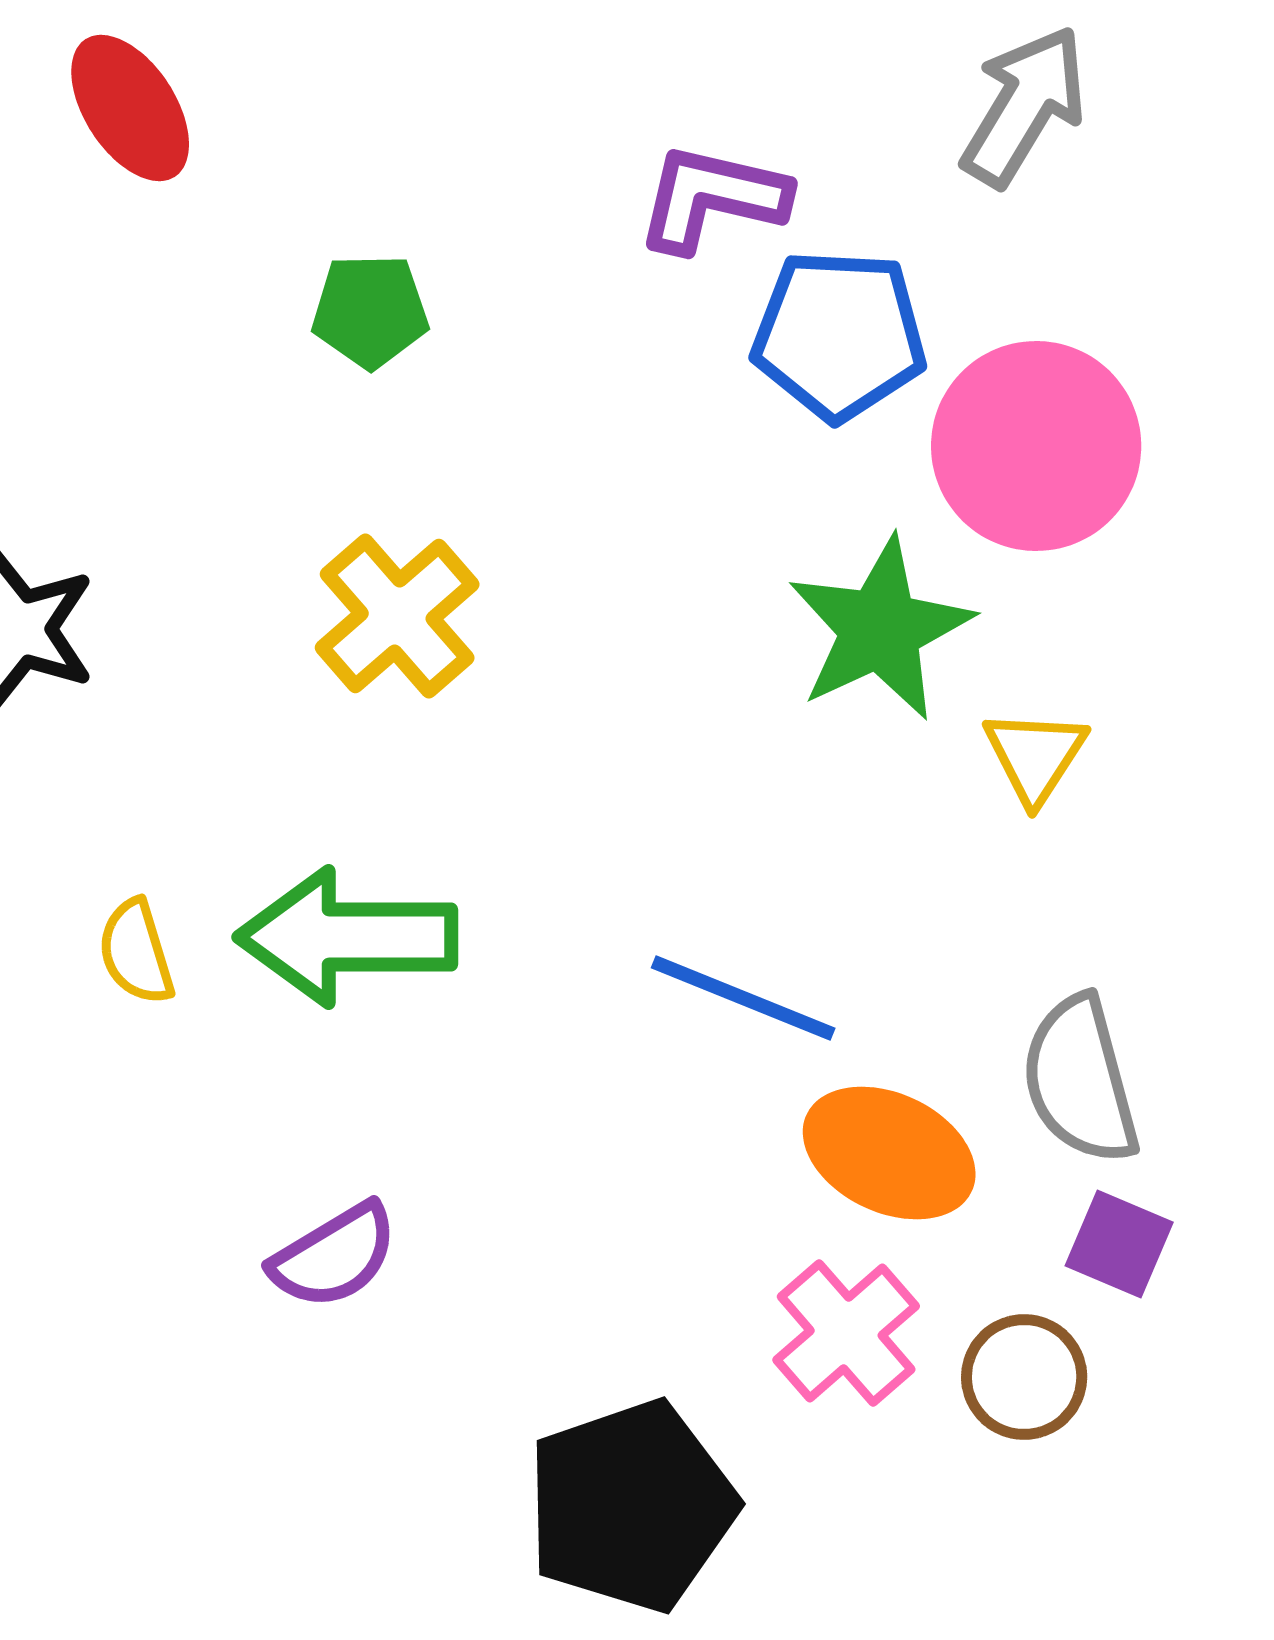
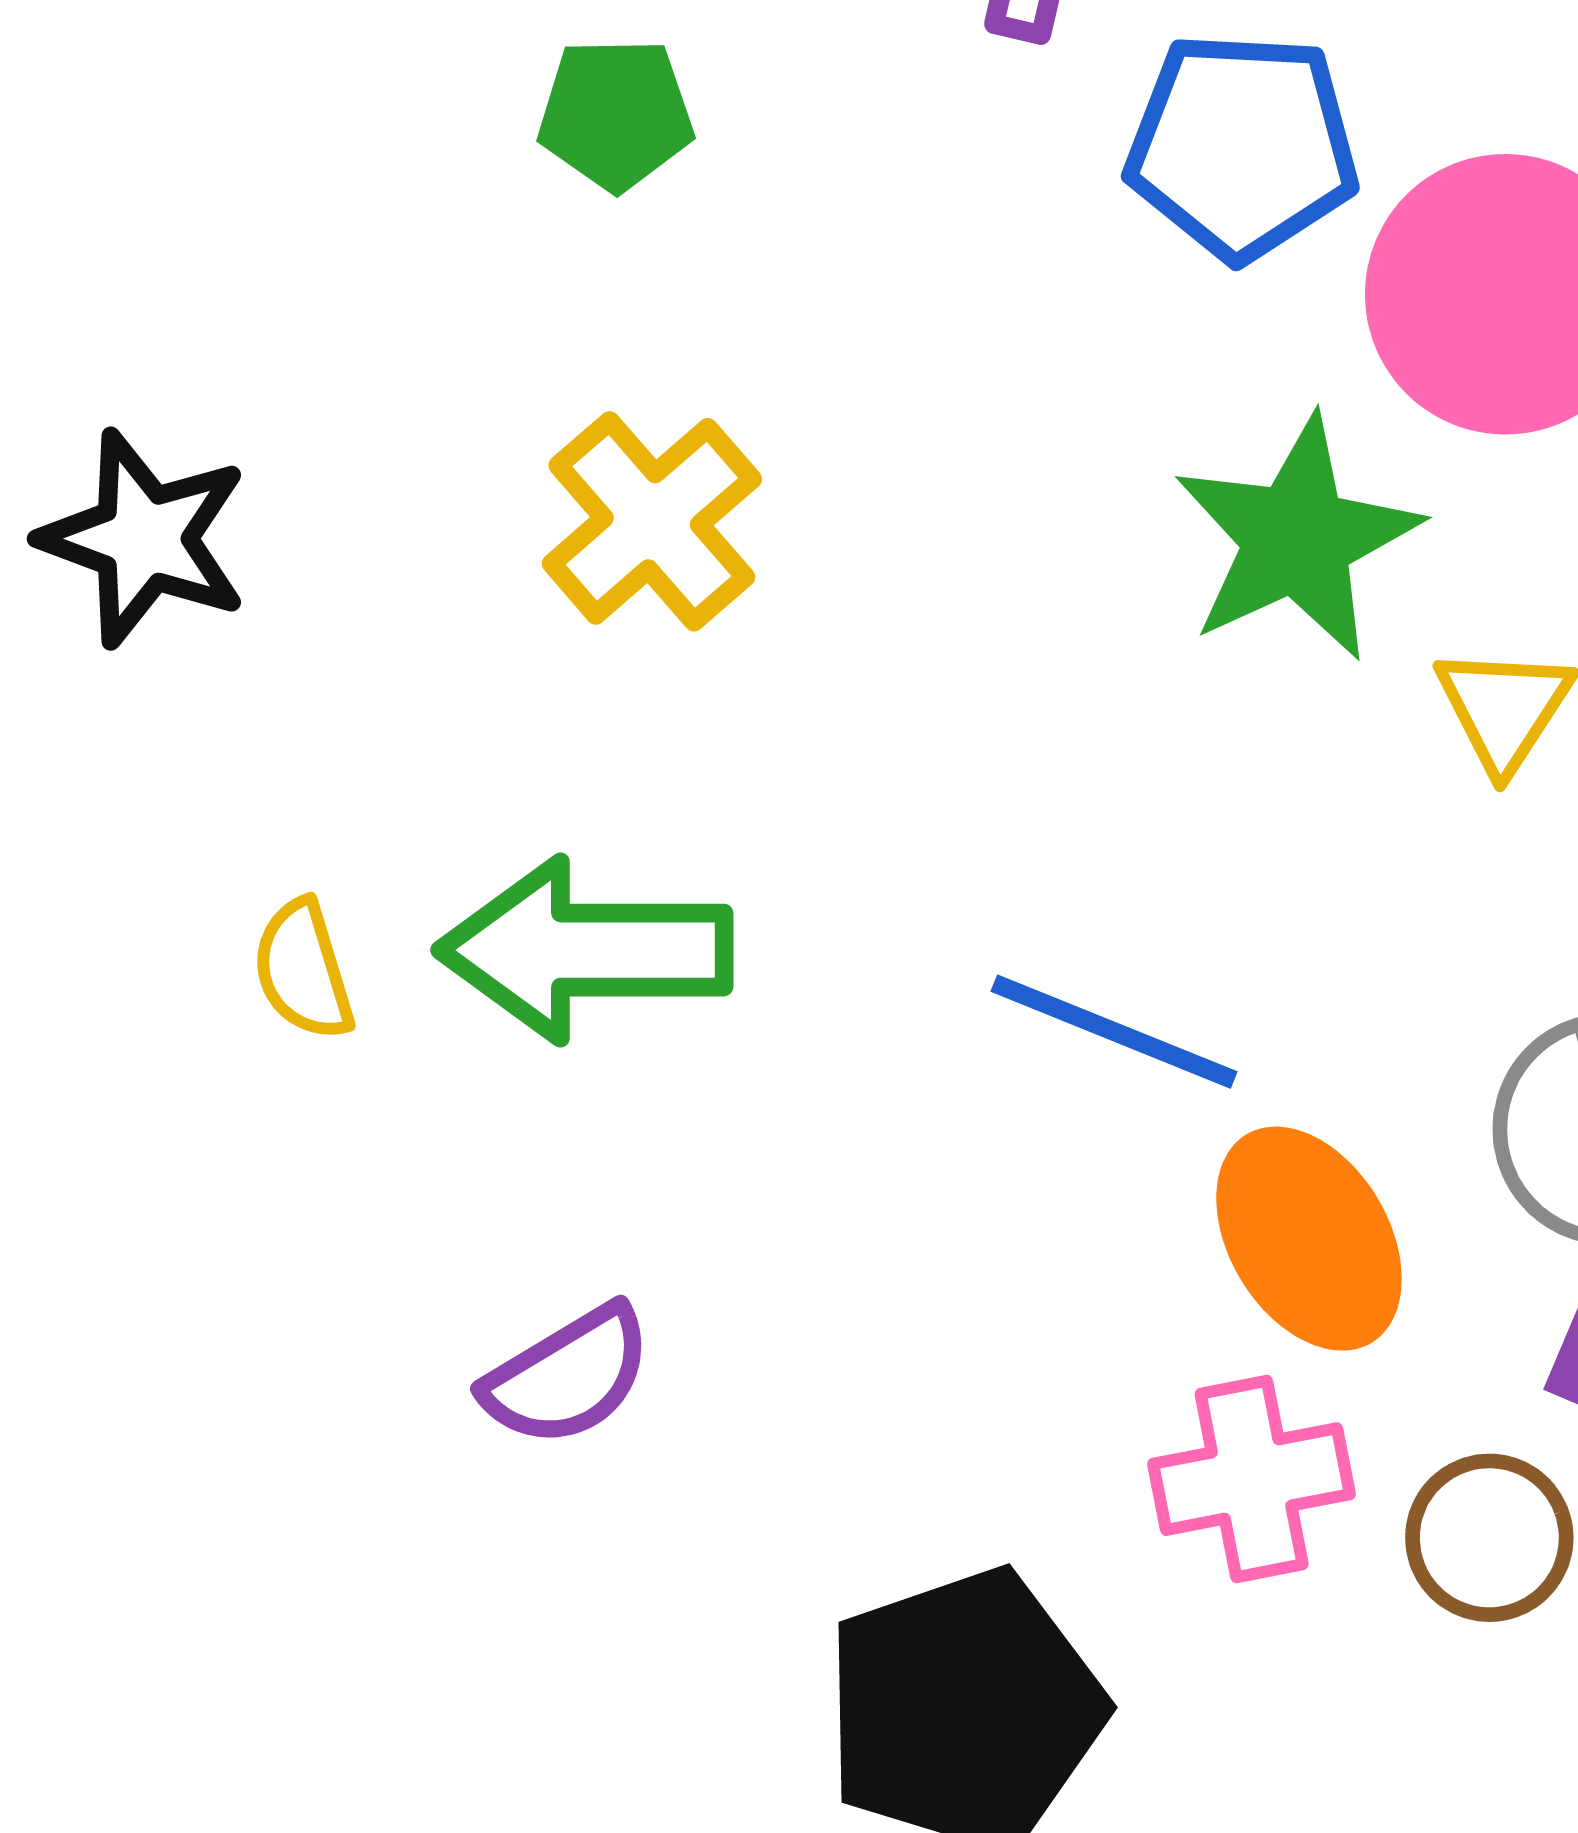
orange ellipse: (889, 1153) -> (1309, 1239), turned 34
pink cross: (846, 1333) -> (1252, 1479), turned 30

